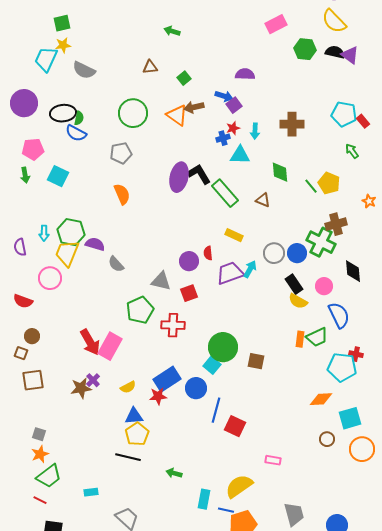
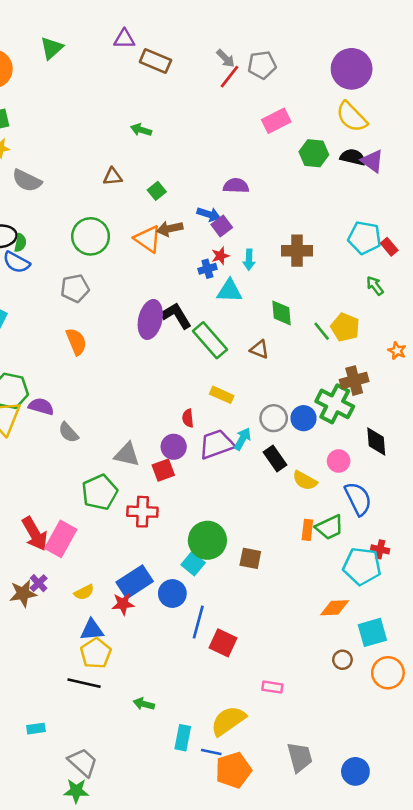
purple circle: (189, 261) -> (174, 447), moved
black rectangle: (294, 284) -> (275, 458), moved

